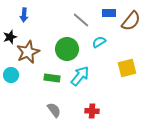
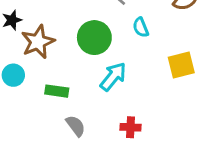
cyan semicircle: (99, 42) -> (141, 27), turned -80
green rectangle: (52, 78) -> (57, 91), moved

